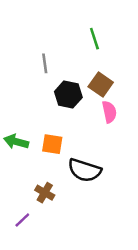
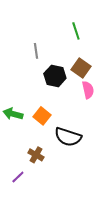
orange square: (52, 144) -> (42, 116), turned 30

